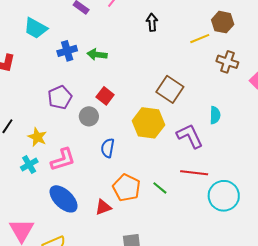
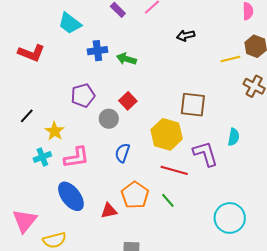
black arrow: (152, 22) -> (186, 36), turned -108
brown square: (170, 89) -> (193, 105), turned -36
red line: (194, 173) -> (174, 170), moved

